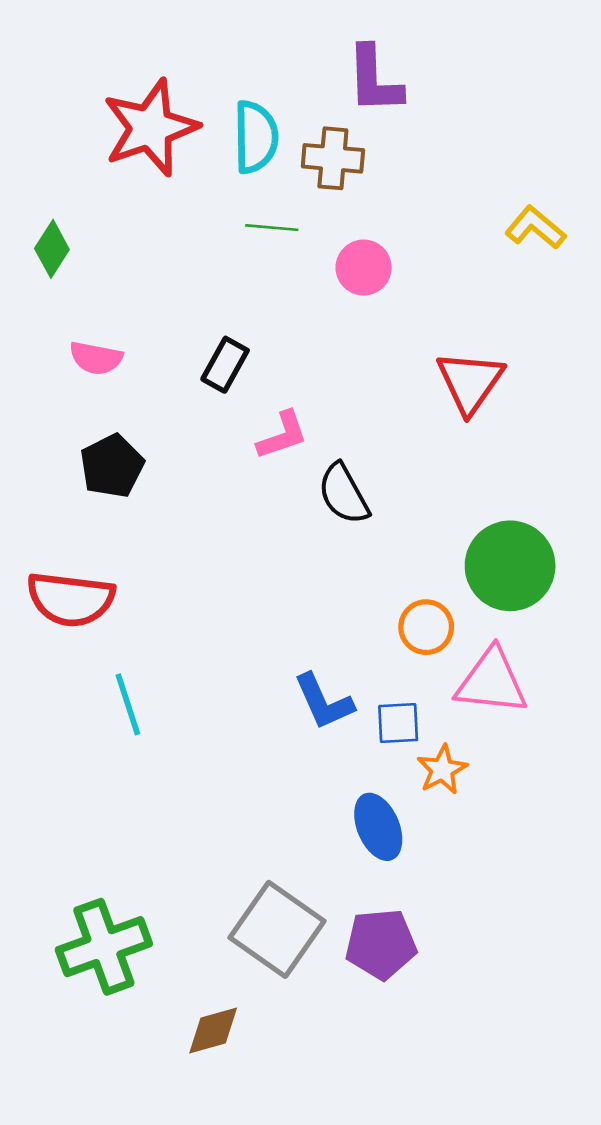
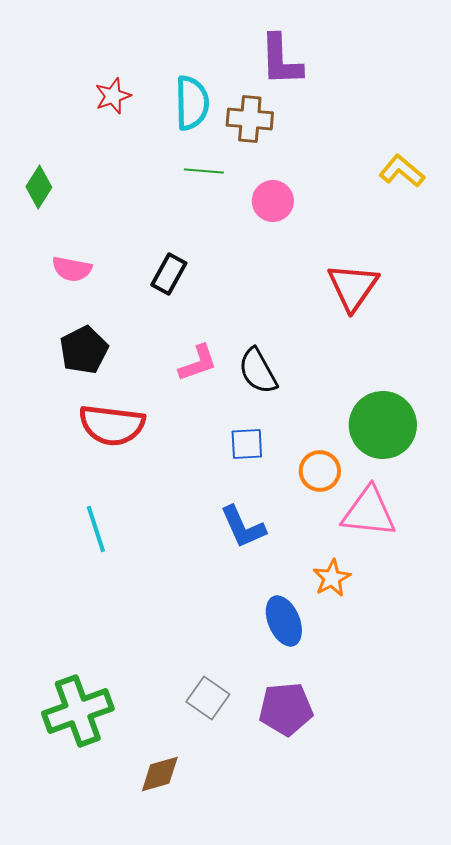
red star: (150, 128) -> (113, 96), size x0.5
pink L-shape: (282, 435) -> (198, 363), moved
red semicircle: (71, 599) -> (112, 425), moved
blue square: (398, 723) -> (247, 444), moved
gray square: (277, 929) -> (208, 698), size x0.6

